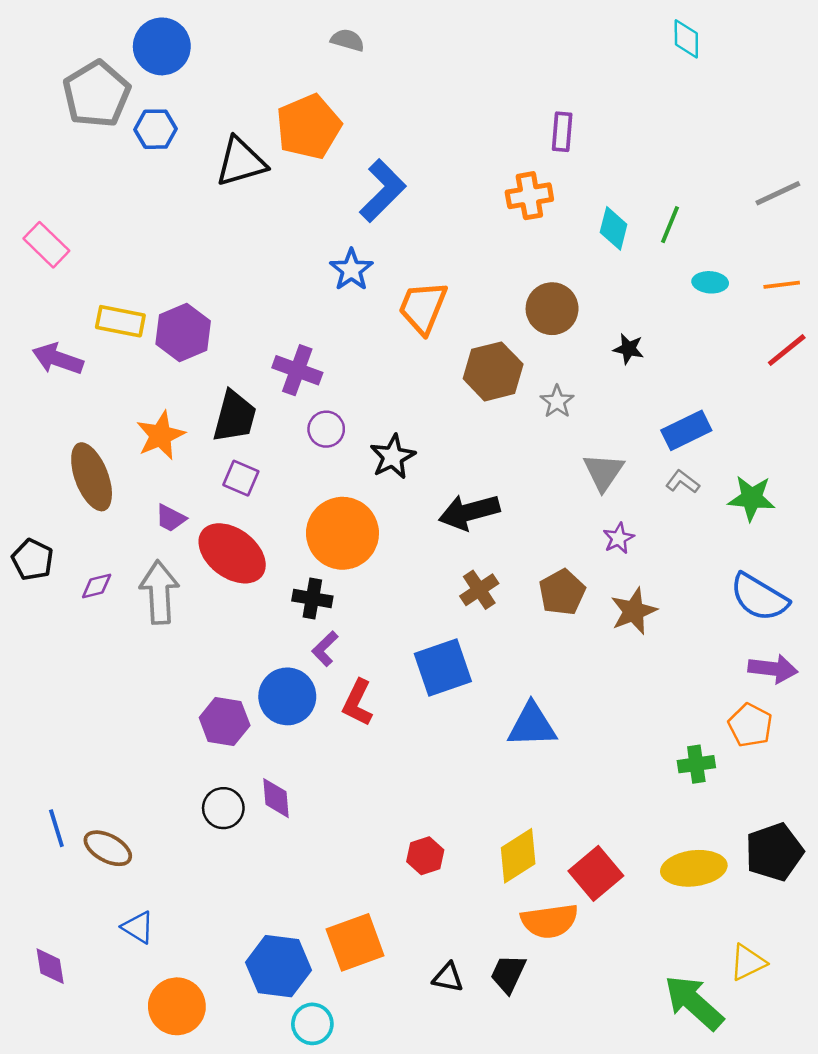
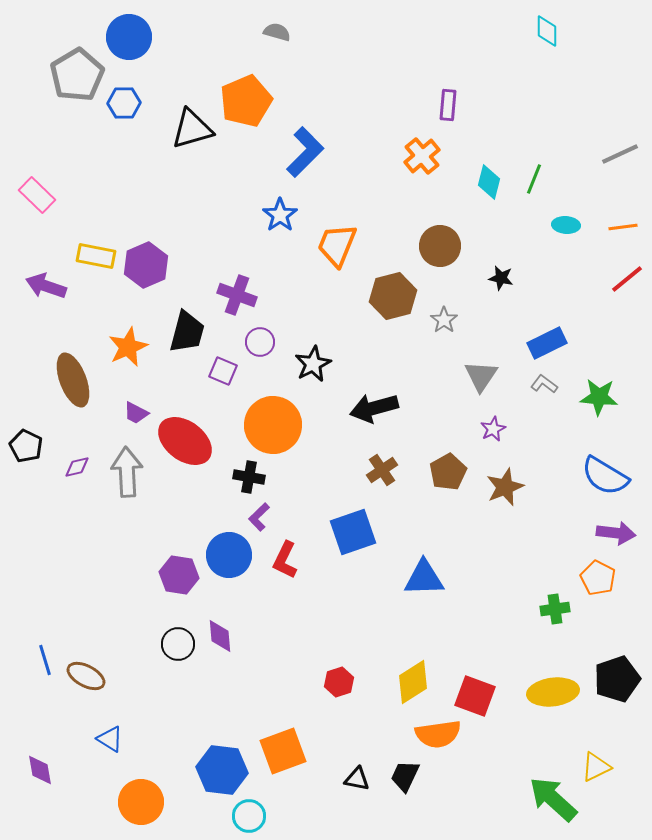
orange cross: (529, 196) -> (422, 156), turned -30
purple square: (241, 478) -> (223, 371), moved
red square: (596, 873) -> (475, 696), turned -30

